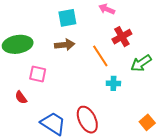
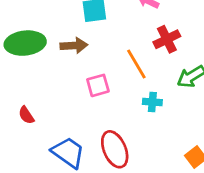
brown arrow: (65, 45) -> (74, 46), moved
pink square: (38, 74) -> (98, 85), moved, turned -30

